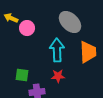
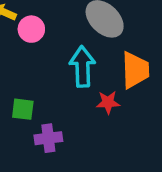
red star: (58, 76) -> (108, 102), moved

